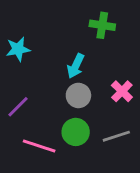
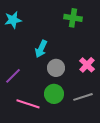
cyan star: (18, 49) -> (13, 20), moved
cyan arrow: (76, 66) -> (41, 49), moved

